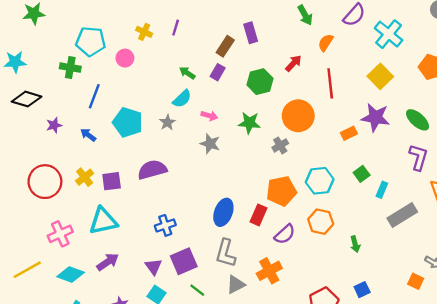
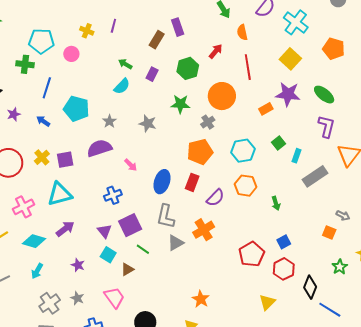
orange semicircle: (326, 43) -> (242, 32), turned -42
purple rectangle: (218, 72) -> (152, 74), moved
pink arrow: (209, 116) -> (131, 165), moved, turned 32
gray star: (167, 122) -> (109, 121), moved
orange pentagon: (281, 191) -> (200, 152), moved

